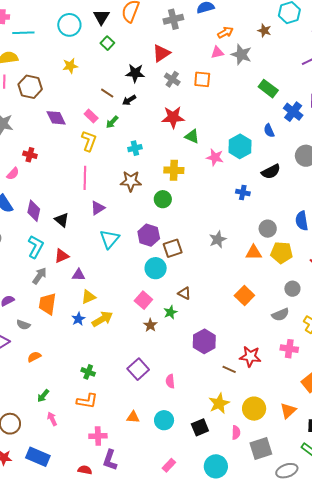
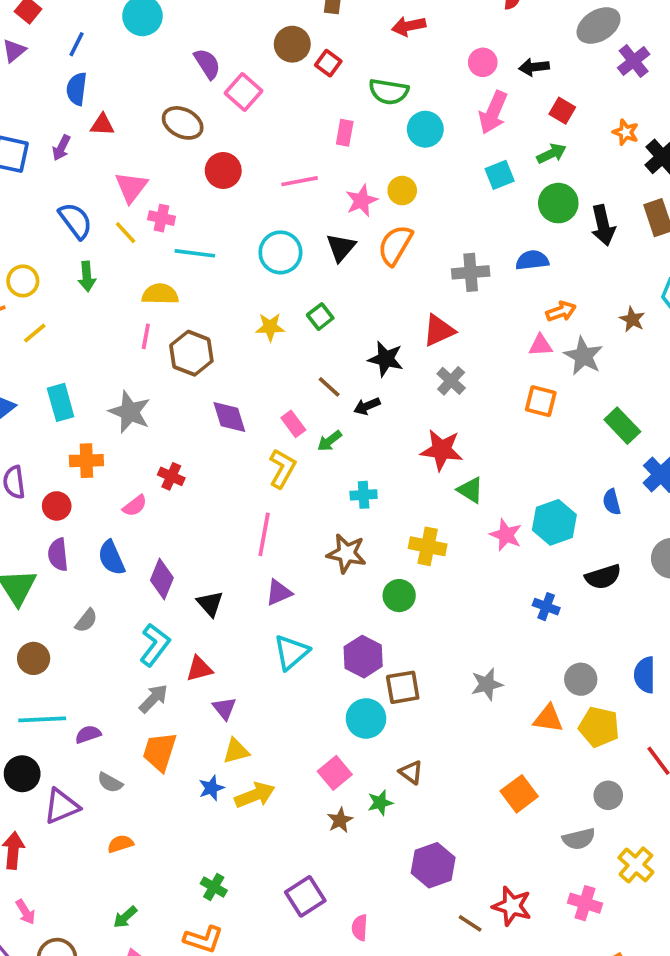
green square: (107, 43) -> (320, 317), moved
orange square: (202, 79) -> (541, 401), moved
purple triangle: (79, 275) -> (224, 708), turned 40

